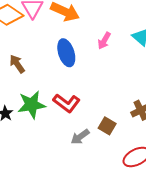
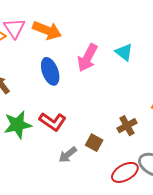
pink arrow: (104, 41) -> (88, 58), size x1.6

